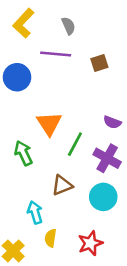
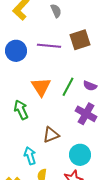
purple line: (56, 54) -> (49, 46), moved
brown square: (99, 63) -> (80, 40), size x1.5
green line: (75, 144) -> (68, 87), moved
cyan circle: (103, 197) -> (80, 155), moved

